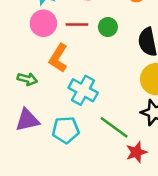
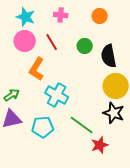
red line: (77, 25) -> (52, 42), turned 60
green circle: (108, 27) -> (85, 46), moved
green arrow: (27, 79) -> (12, 95), moved, turned -49

